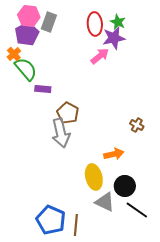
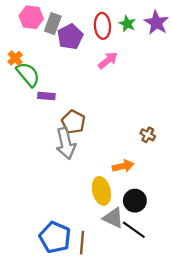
purple pentagon: (27, 34) -> (70, 37), moved
purple star: (114, 38) -> (156, 23), moved, turned -30
black line: (137, 210) -> (134, 230), moved

